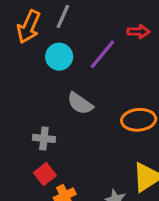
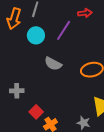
gray cross: (44, 138) -> (17, 91), moved

